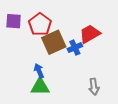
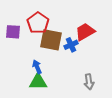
purple square: (14, 21) -> (13, 32), moved
brown square: (54, 42) -> (51, 40), turned 35

